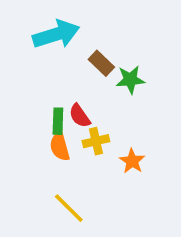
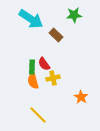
cyan arrow: (56, 34) -> (31, 19), turned 50
green star: (130, 80) -> (74, 15), moved
orange star: (132, 161) -> (81, 97), moved

